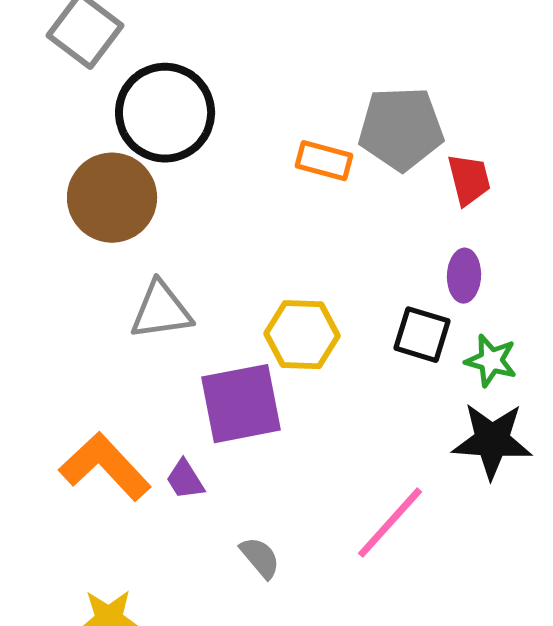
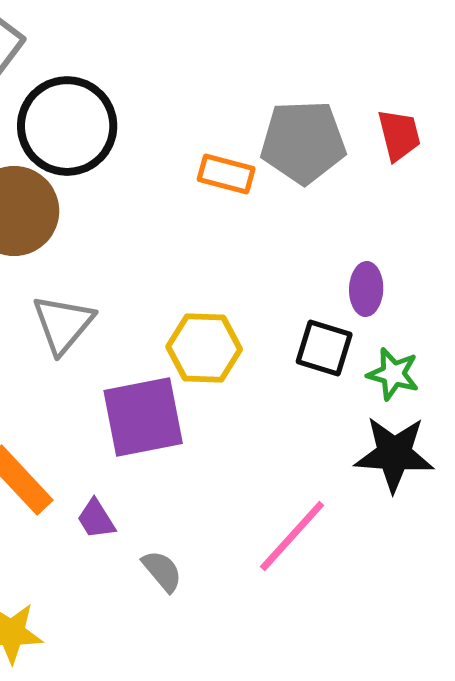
red trapezoid: (469, 180) -> (399, 135), moved
gray triangle: (161, 311) -> (63, 324), turned -42
purple trapezoid: (185, 480) -> (96, 519), moved

